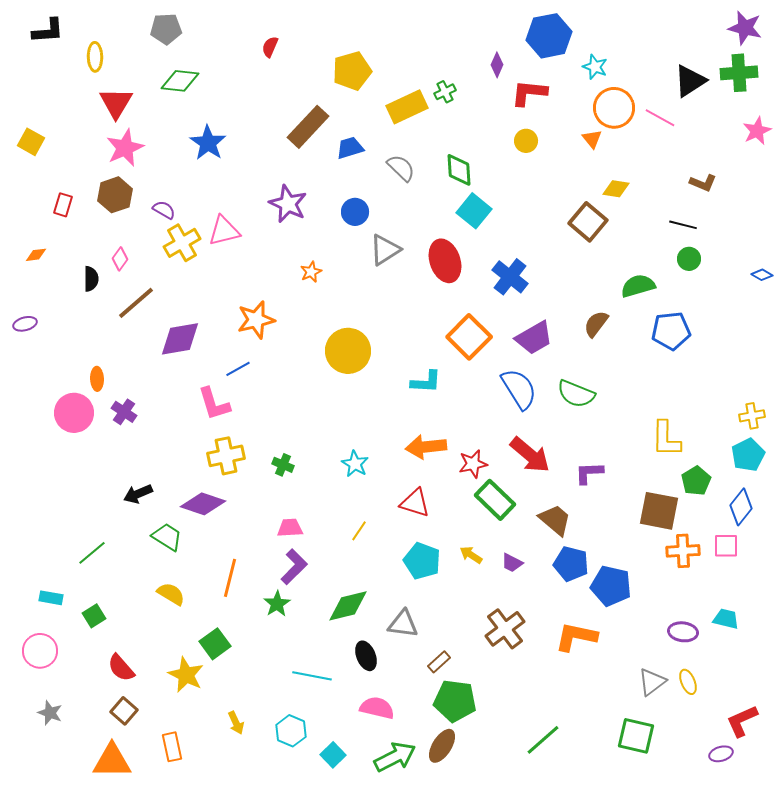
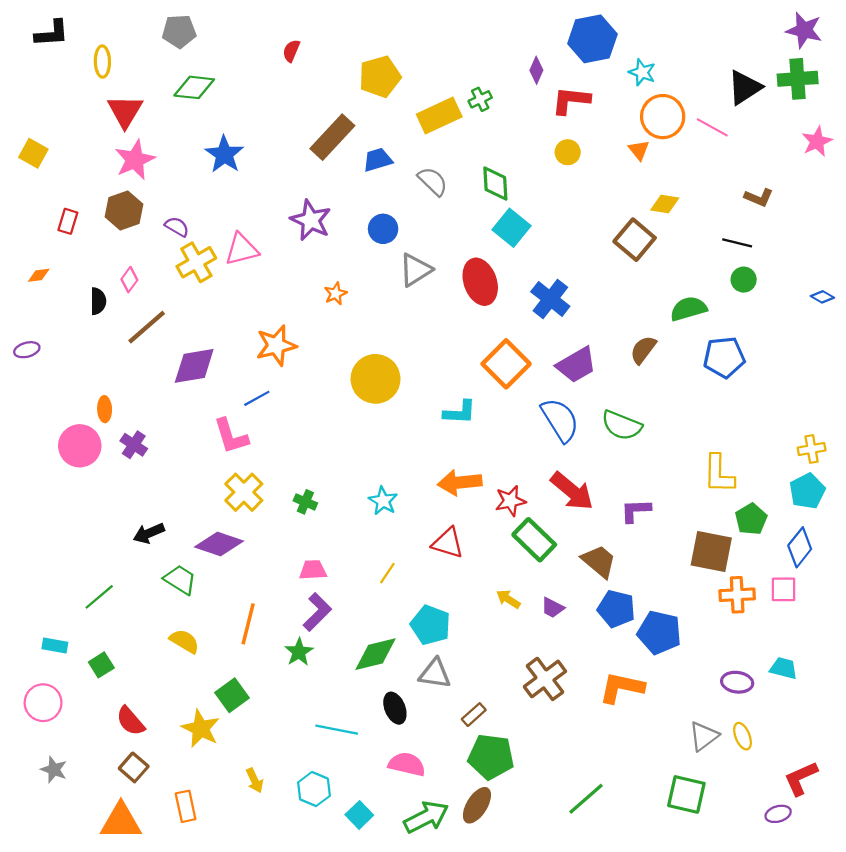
yellow cross: (226, 456) -> (244, 492), turned -33
cyan pentagon: (422, 561) -> (431, 625), moved

